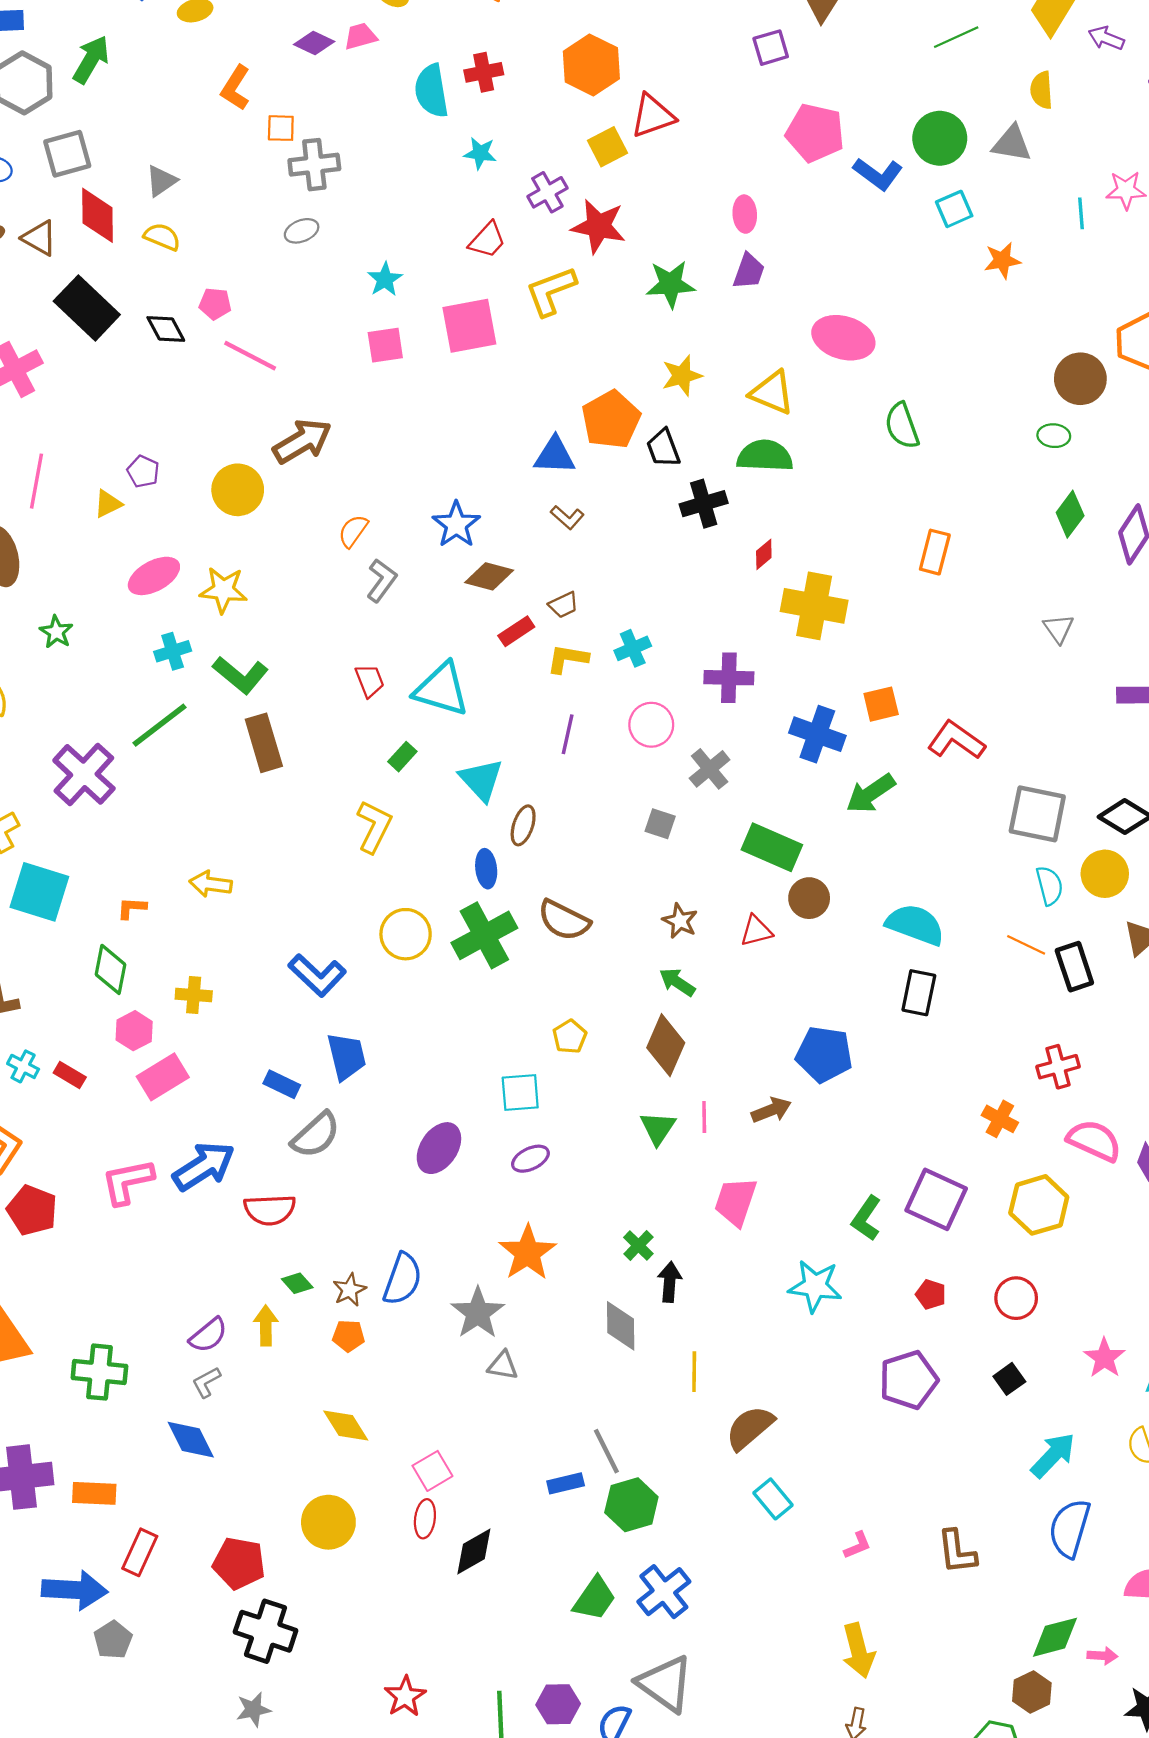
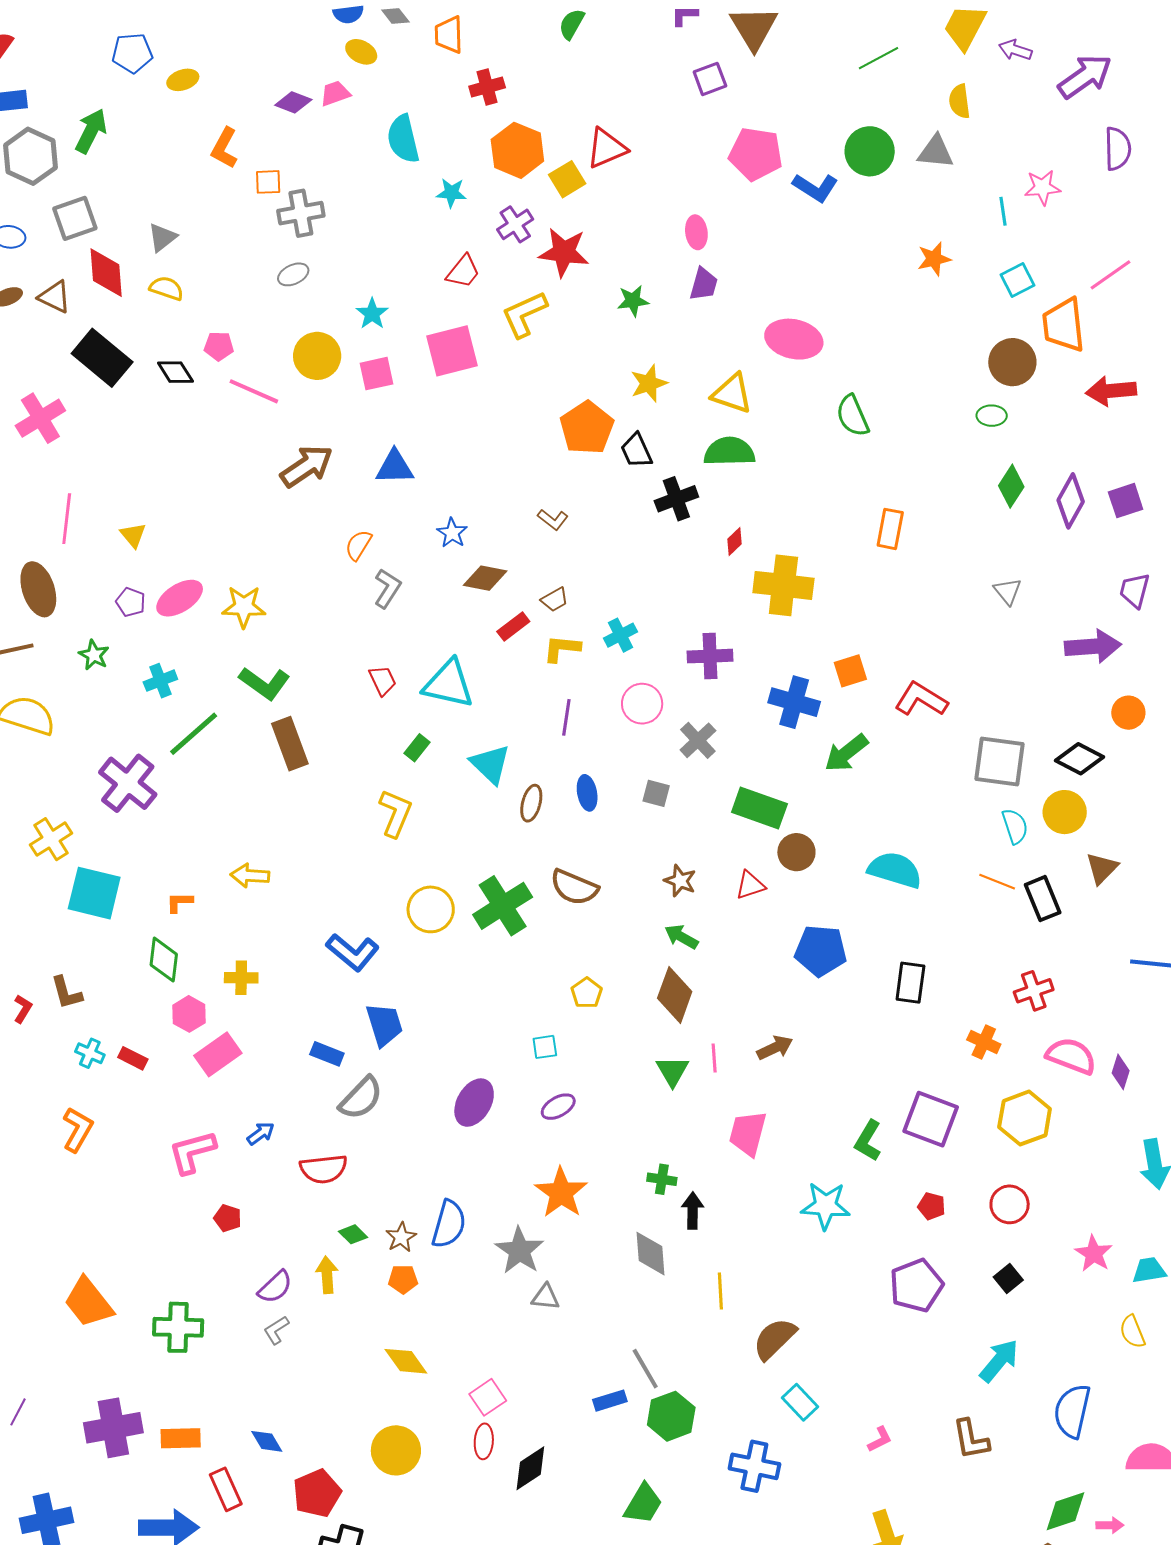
orange hexagon: (591, 65) -> (517, 150), moved
red cross: (484, 72) -> (487, 87), moved
cyan square: (954, 209) -> (1018, 280), moved
green star: (671, 284) -> (633, 301), size x0.7
blue triangle: (555, 455) -> (395, 467), moved
purple pentagon: (143, 471) -> (131, 602), moved
yellow circle: (238, 490) -> (317, 356), moved
yellow triangle: (108, 504) -> (133, 535), turned -40
blue star: (456, 525) -> (452, 533), size x0.7
cyan cross: (173, 651) -> (160, 681), moved
blue ellipse: (486, 869) -> (587, 793), moved
black rectangle: (919, 993) -> (910, 983), moved
blue pentagon: (824, 1054) -> (821, 951), moved
cyan square: (520, 1092) -> (545, 1047), size x0.7
blue arrow: (204, 1166) -> (261, 1133), size x0.5
red pentagon: (32, 1210) -> (228, 1218), moved, size x0.6
green cross: (638, 1246) -> (662, 1179), turned -32
blue diamond: (191, 1440) -> (267, 1441), moved, size x0.7
cyan arrow: (1053, 1455) -> (999, 1361), moved
red rectangle: (140, 1552) -> (226, 1489), turned -45
red pentagon: (239, 1563) -> (317, 1493), turned -30
blue cross: (664, 1592) -> (754, 1466), moved, turned -36

